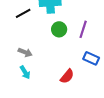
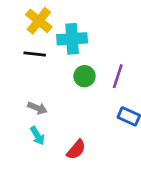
black line: (23, 13) -> (35, 54), turned 35
red semicircle: (67, 76) -> (76, 150), moved

